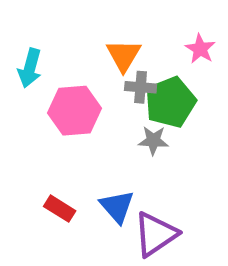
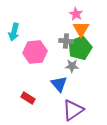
pink star: (200, 49) -> (76, 14), moved
orange triangle: (124, 55) -> (81, 29), moved
blue triangle: (117, 206) -> (59, 84), moved

